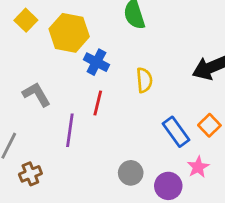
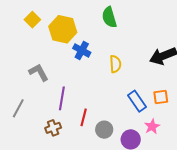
red line: (98, 103) -> (84, 117), moved
orange square: (209, 125) -> (161, 97), turned 35
brown cross: (30, 174) -> (53, 128), moved

